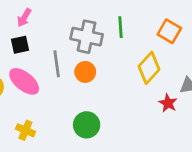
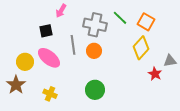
pink arrow: (24, 18) -> (61, 11), moved
green line: (120, 27) -> (120, 18), turned -42
orange square: (169, 31) -> (146, 22), moved

